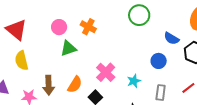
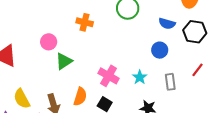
orange cross: (88, 27) -> (85, 22), moved
yellow semicircle: (21, 61) -> (22, 99), moved

